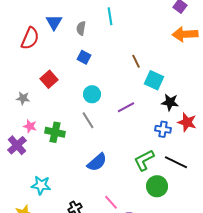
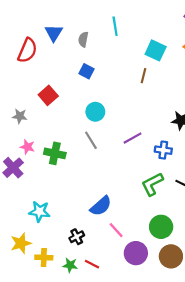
brown line: (136, 61) -> (144, 76), turned 40
cyan square: (154, 80) -> (156, 50), moved
purple line: (126, 107) -> (133, 138), moved
blue cross: (163, 129) -> (163, 150), moved
blue semicircle: (97, 162) -> (101, 206), moved
green circle: (157, 186) -> (161, 227), moved

